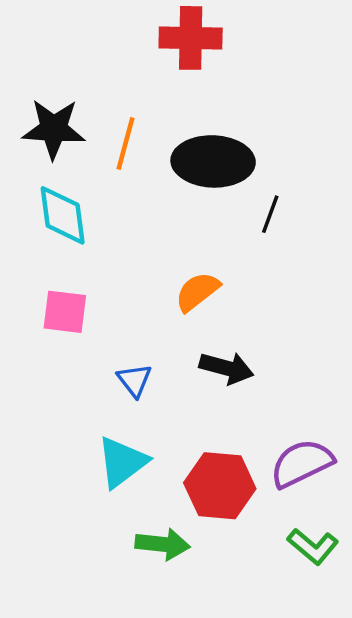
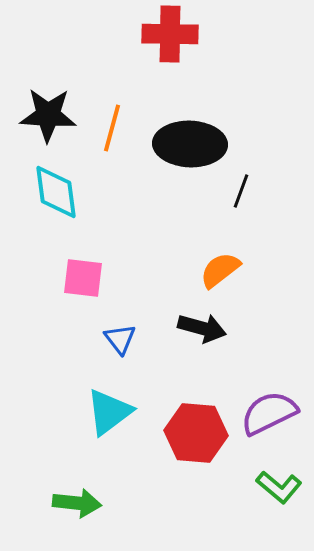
orange semicircle: (197, 292) -> (220, 270), moved
pink square: (65, 312) -> (83, 278), moved
green arrow: (163, 544) -> (77, 503), moved

